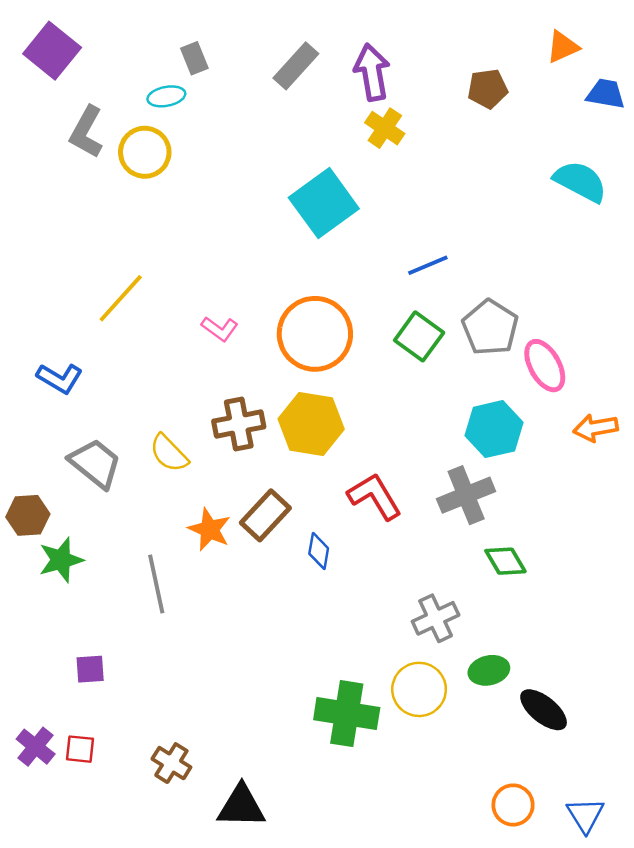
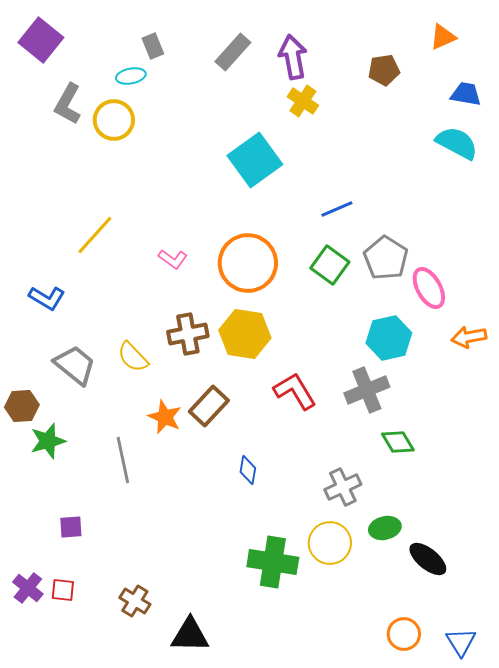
blue trapezoid: (606, 94) -> (466, 94), moved
blue diamond: (319, 551) -> (248, 470), moved

